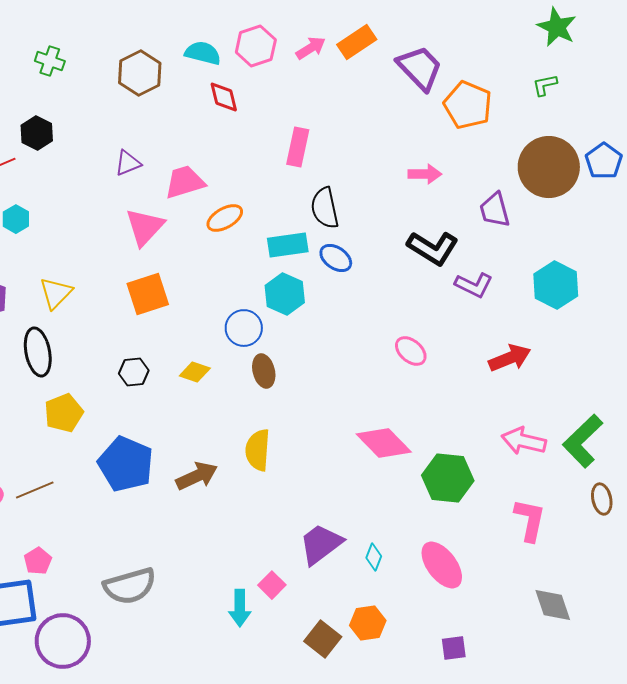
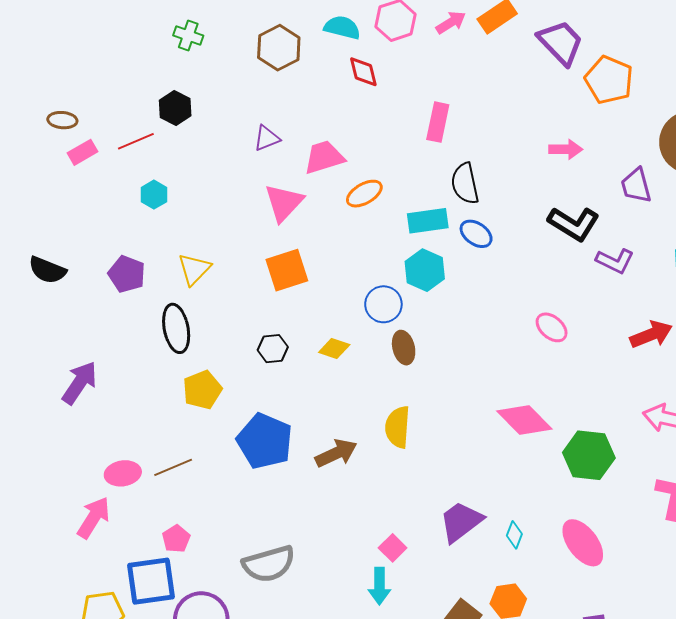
pink square: (272, 585) -> (393, 548), moved

